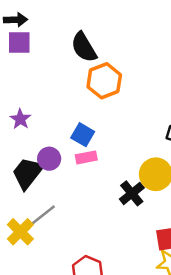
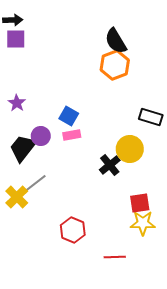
black semicircle: (84, 47) -> (116, 41), moved
orange hexagon: (104, 81) -> (115, 65), moved

